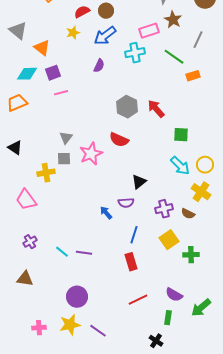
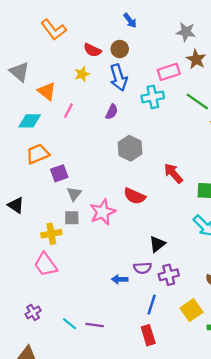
red semicircle: (82, 12) -> (92, 50), turned -126
blue arrow: (105, 36) -> (119, 78), turned -70
purple square: (53, 73) -> (59, 173), moved
pink line: (61, 93) -> (68, 111), moved, turned -48
orange trapezoid: (17, 103) -> (38, 154), moved
gray hexagon: (127, 107) -> (130, 148), moved
red arrow: (156, 109) -> (173, 173), moved
pink trapezoid: (26, 200) -> (46, 265), moved
purple cross: (164, 209) -> (169, 275), moved
blue arrow: (106, 213) -> (120, 279), turned -48

